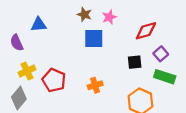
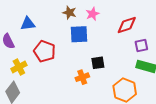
purple square: (161, 54) -> (141, 46), turned 32
black square: (135, 62) -> (98, 63), moved
red pentagon: (54, 80) -> (45, 51), moved

